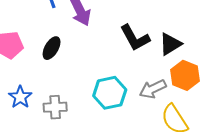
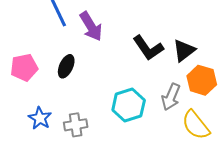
gray arrow: (153, 89) -> (171, 97), turned -36

